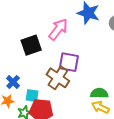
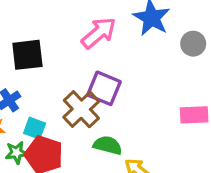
black square: (31, 45) -> (27, 55), moved
green semicircle: (99, 93) -> (108, 145), moved

